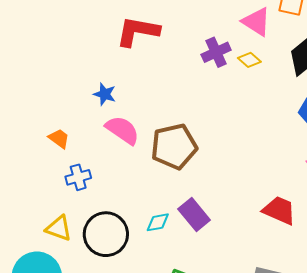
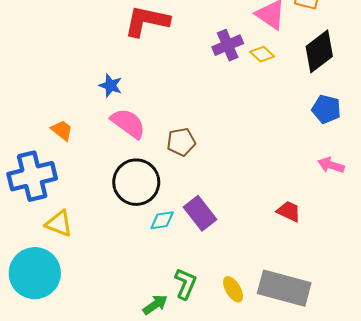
brown pentagon: (174, 147) -> (181, 142), size x0.6
blue cross: (78, 177) -> (32, 176), moved, size x1.8
red trapezoid: (279, 210) -> (289, 211), size x0.7
black circle: (106, 234) -> (136, 182), moved

